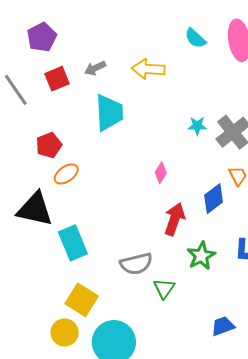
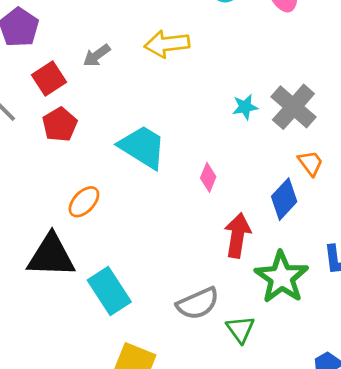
cyan trapezoid: (109, 113) -> (142, 147), moved, turned -45
red pentagon: (49, 145) -> (60, 125), moved
green star: (201, 256) -> (282, 277), size x1.4

